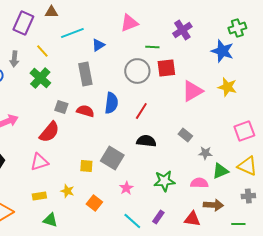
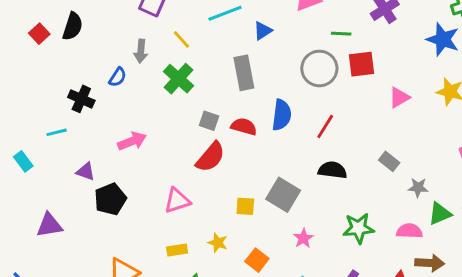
pink triangle: (192, 91) -> (399, 97), size x0.7
red semicircle: (49, 132) -> (210, 157), moved

